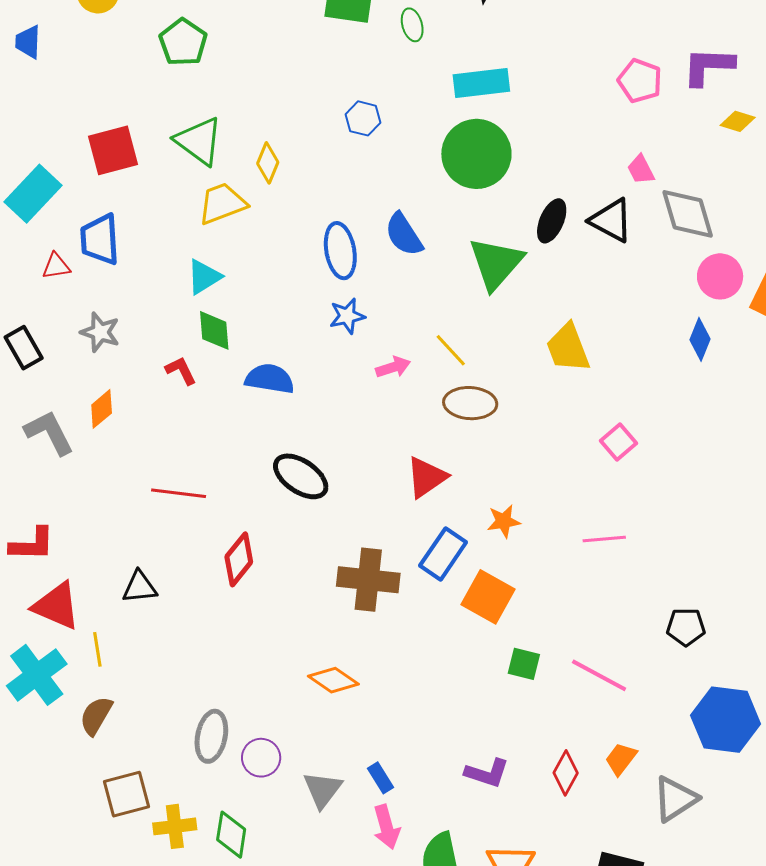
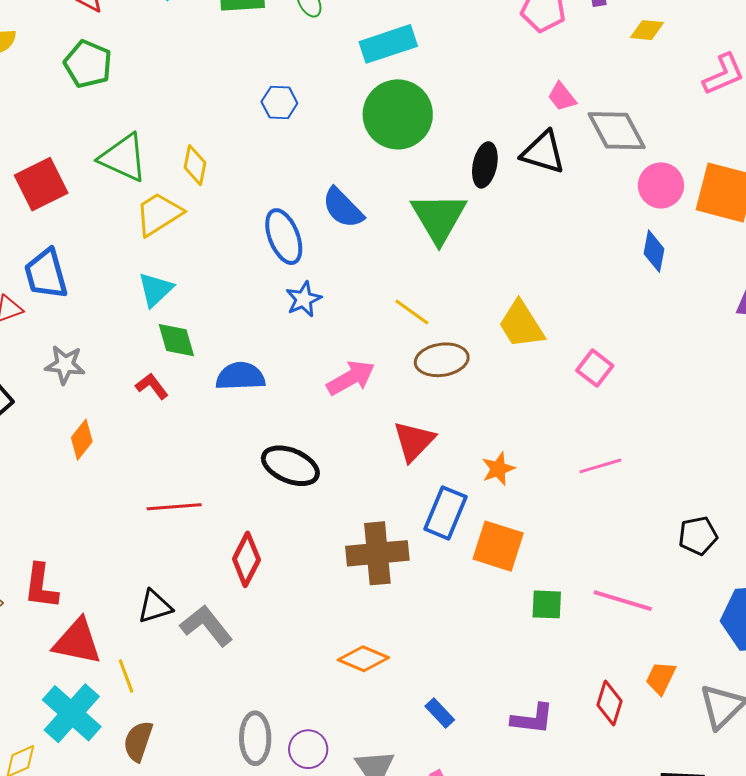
yellow trapezoid: (568, 348) -> (521, 325), moved
pink arrow: (393, 367) -> (351, 378), moved, size x1.4
gray L-shape: (49, 433) -> (206, 626), moved
red L-shape: (32, 544) -> (41, 586), turned 108
blue rectangle: (381, 778) -> (440, 713), moved

